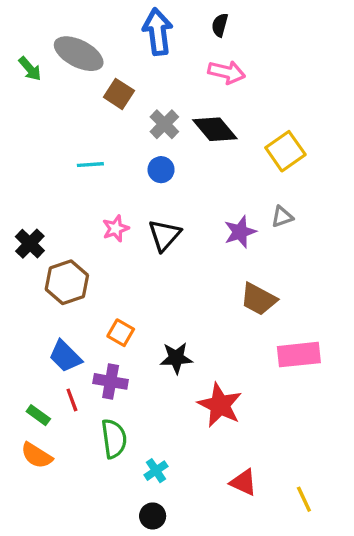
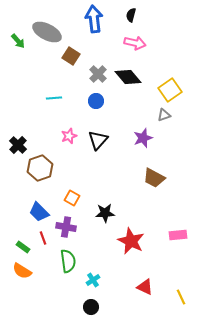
gray triangle: (282, 217) -> (164, 115), moved
pink rectangle: (299, 355) -> (178, 235), moved, size x0.7

